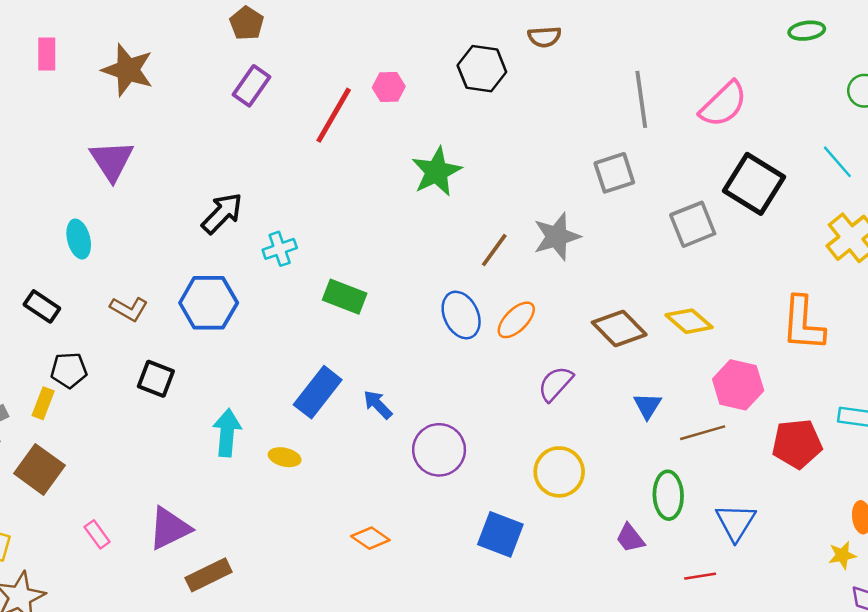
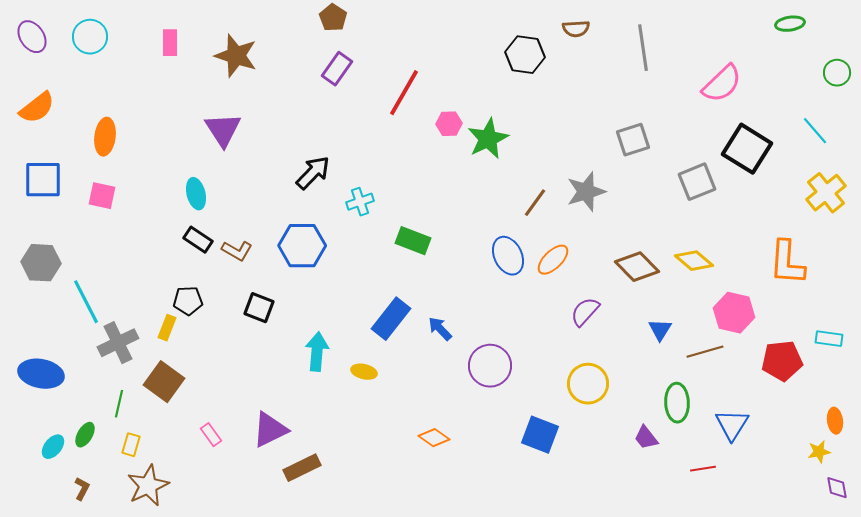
pink hexagon: (389, 87) -> (449, 124), moved
gray line: (641, 99) -> (643, 48), moved
black rectangle: (42, 306) -> (198, 240), moved

